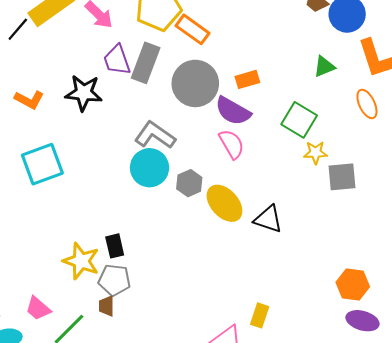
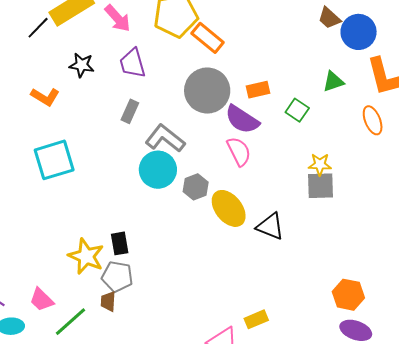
gray rectangle: (146, 63) -> (130, 111), moved, size x0.6
black star: (84, 93) -> (82, 65), moved, size x0.7
green square: (299, 120) -> (297, 110), moved, size x0.7
gray square: (342, 177) -> (320, 186), moved
yellow rectangle: (260, 315) -> (256, 319), turned 45

